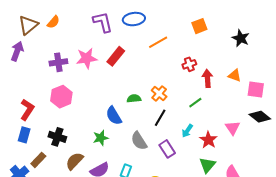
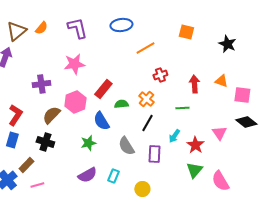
purple L-shape: (103, 22) -> (77, 28), moved
orange square: (199, 26) -> (186, 32), turned 35
red rectangle: (116, 56) -> (103, 89), moved
purple cross: (58, 62) -> (41, 84), moved
red cross: (189, 64) -> (160, 75), moved
pink hexagon: (61, 97) -> (75, 102), moved
green line: (195, 103) -> (182, 108), turned 32
purple rectangle: (167, 149) -> (154, 154), turned 36
brown semicircle: (75, 161) -> (51, 115), moved

